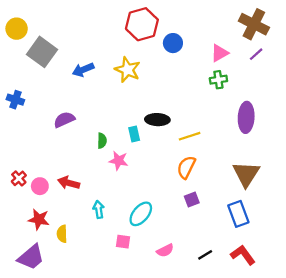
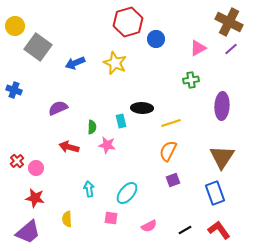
green cross: (218, 80) -> (191, 80), moved
red arrow: (69, 183) -> (69, 147), moved
yellow semicircle: (62, 234) -> (67, 219), moved

